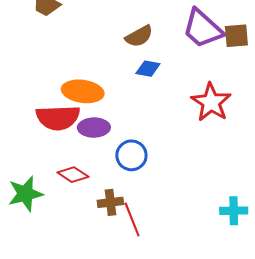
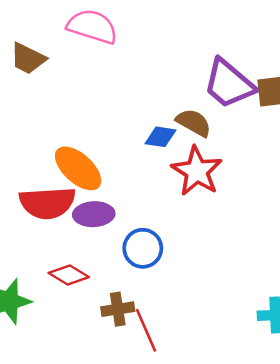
brown semicircle: (139, 36) -> (194, 123), moved, turned -120
orange ellipse: (83, 91) -> (78, 168), turned 36
red star: (211, 102) -> (197, 171), moved

